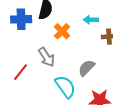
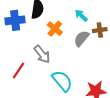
cyan arrow: (91, 20) -> (81, 15), turned 48
gray semicircle: (86, 68) -> (82, 38), moved

